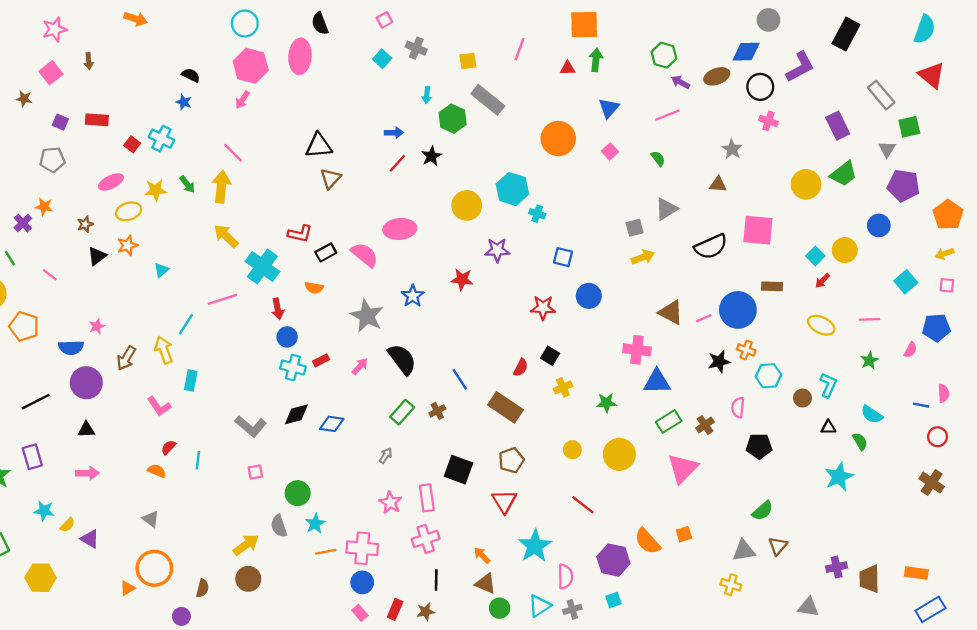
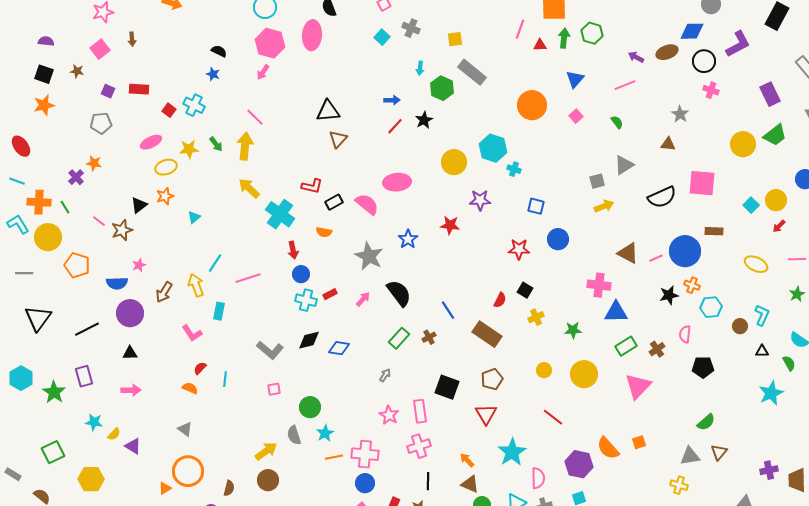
pink line: (520, 49) -> (520, 29), moved
green hexagon: (664, 55) -> (592, 33), moved
brown star: (85, 224) -> (122, 230), moved, size x1.5
red arrow: (822, 281) -> (779, 226), moved
pink line: (222, 299) -> (248, 278), moved

